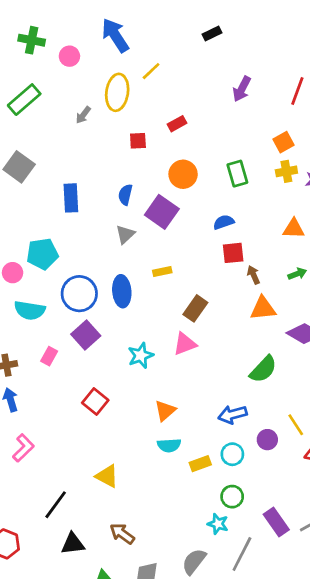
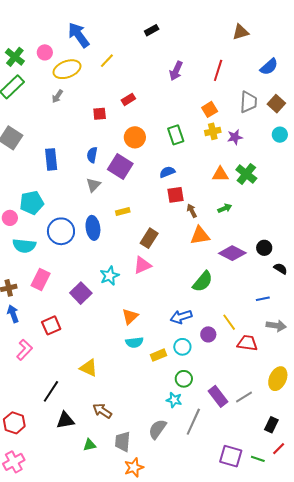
green cross: (32, 40) -> (15, 57), moved, turned 30
yellow ellipse: (117, 92) -> (67, 69), moved, turned 64
purple square: (86, 335) -> (81, 293), moved
pink rectangle: (49, 356) -> (41, 280), size x1.5
red square: (95, 402) -> (51, 325), moved, turned 30

